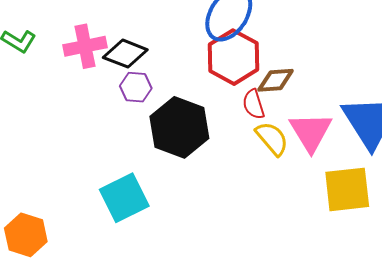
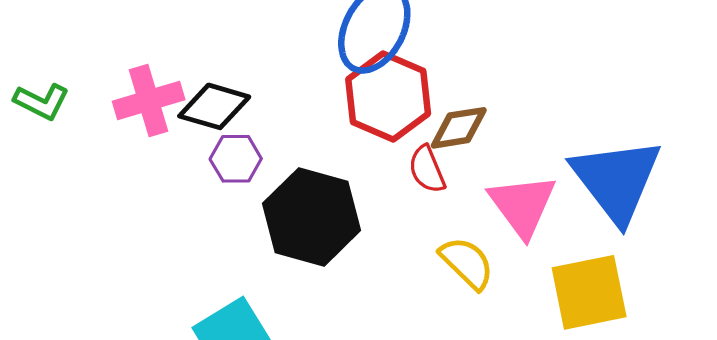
yellow semicircle: (272, 139) -> (467, 263), moved

